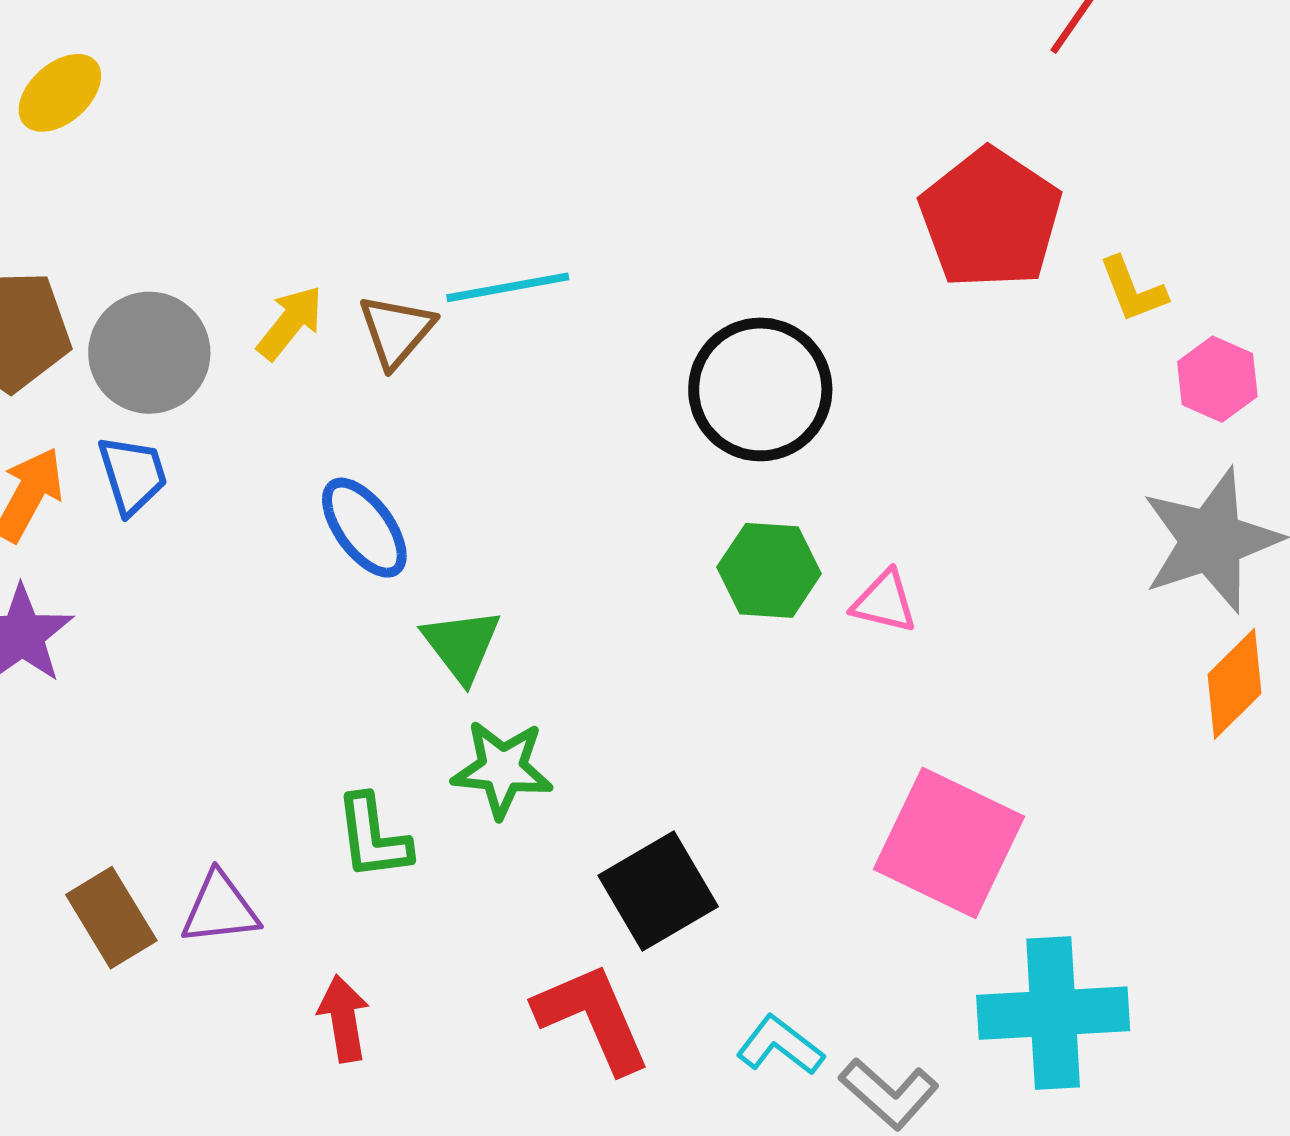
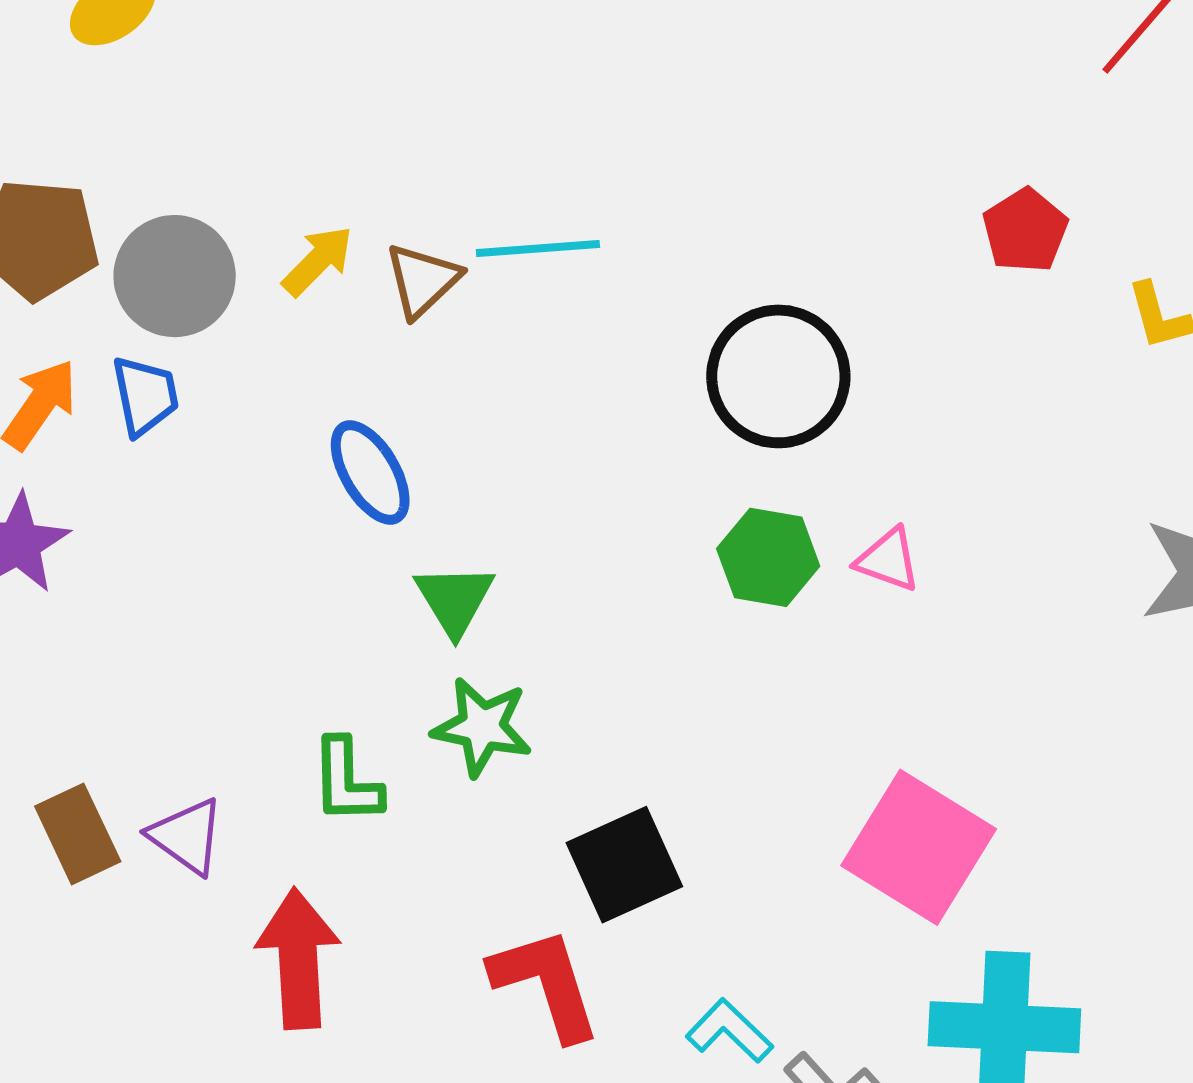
red pentagon: (990, 218) -> (1025, 230), size x0.6
pink triangle: (884, 602) -> (888, 560), moved
purple triangle: (220, 909) -> (187, 836), turned 36
red arrow: (344, 1019) -> (298, 959), size x1.6

